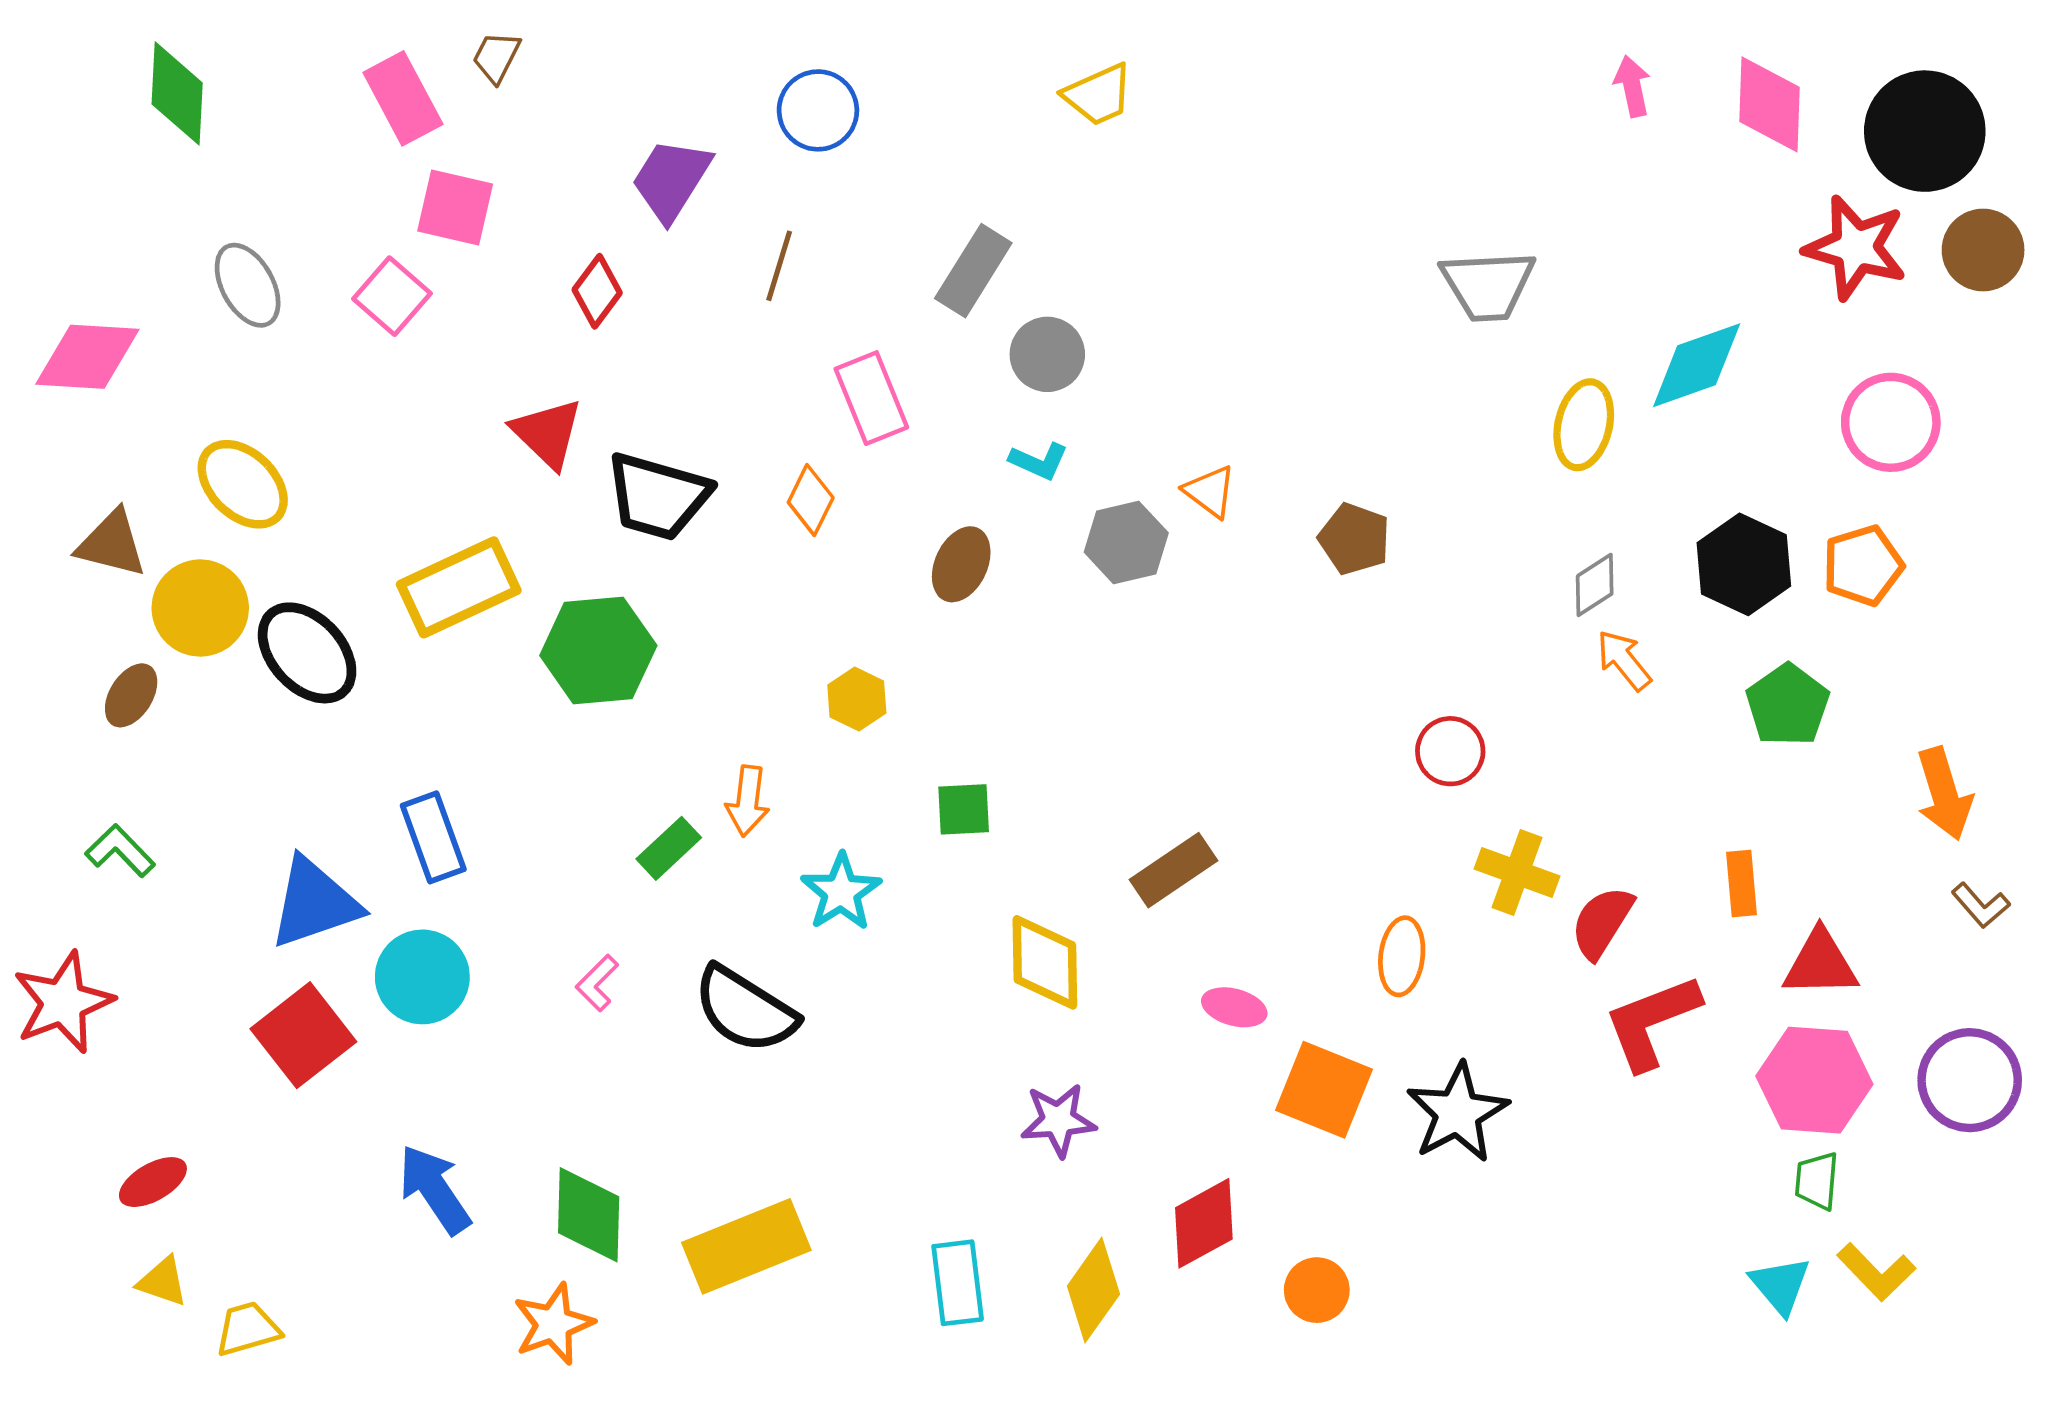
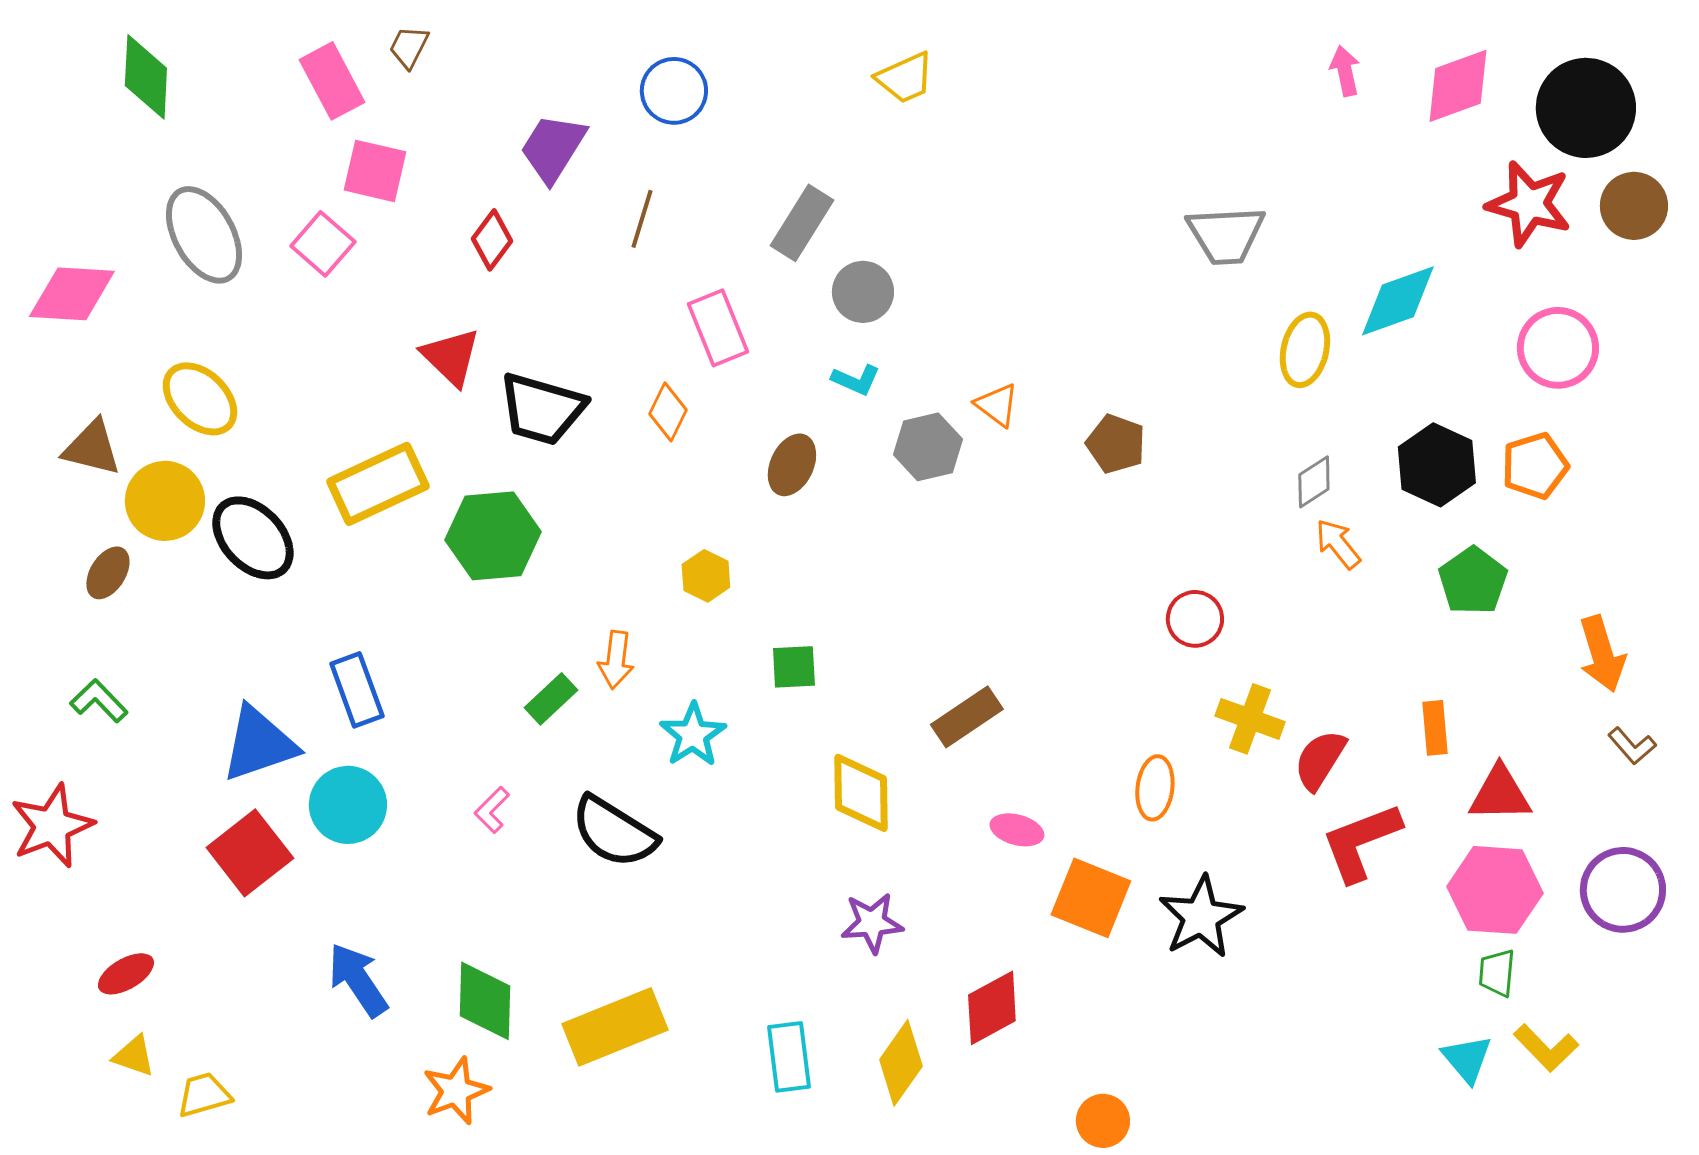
pink diamond: (1769, 104) -> (1458, 86), turned 68
gray ellipse: (248, 285) -> (204, 235), size x1.4
orange circle: (1317, 1290) -> (1103, 1121), moved

